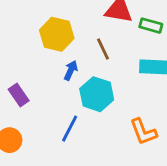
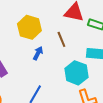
cyan hexagon: (97, 94) -> (76, 73), moved

